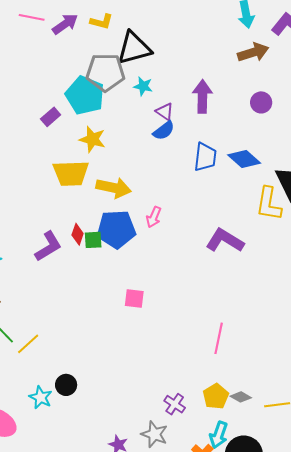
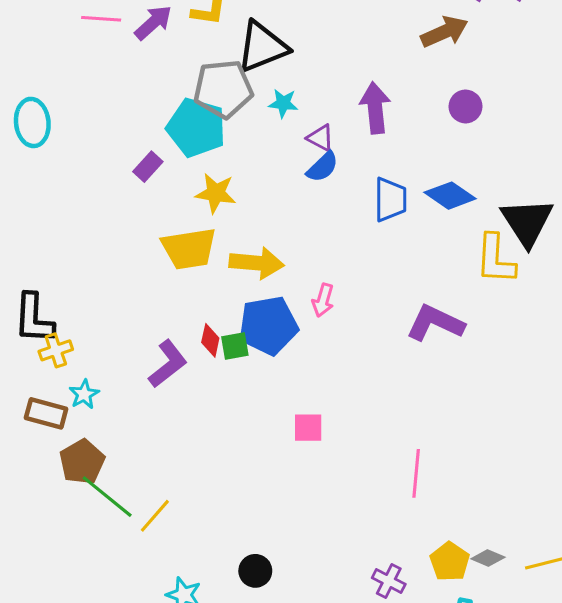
pink line: (219, 338) -> (416, 473), moved
black circle: (66, 385) -> (255, 571), moved

